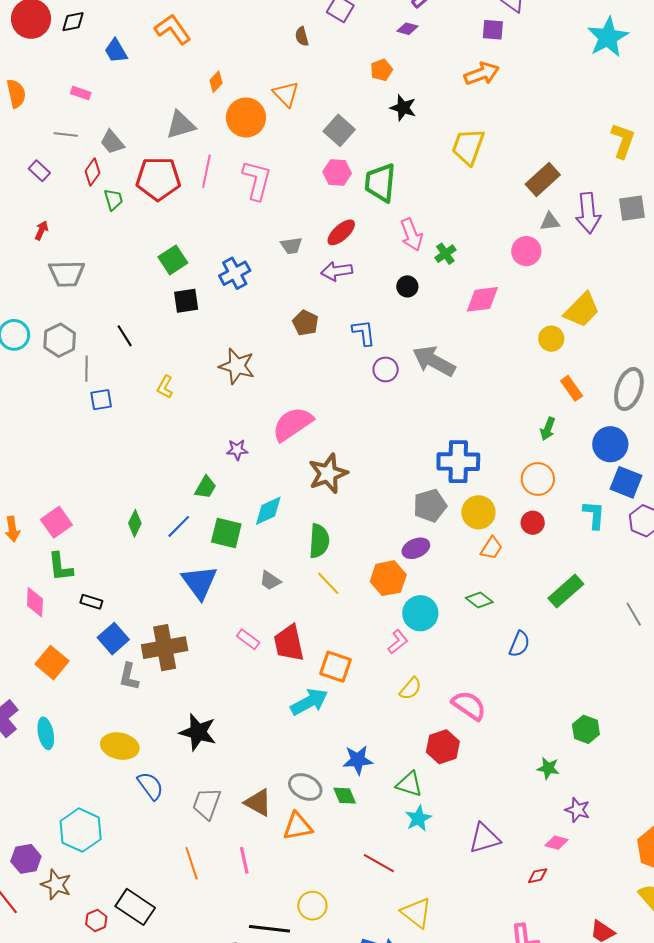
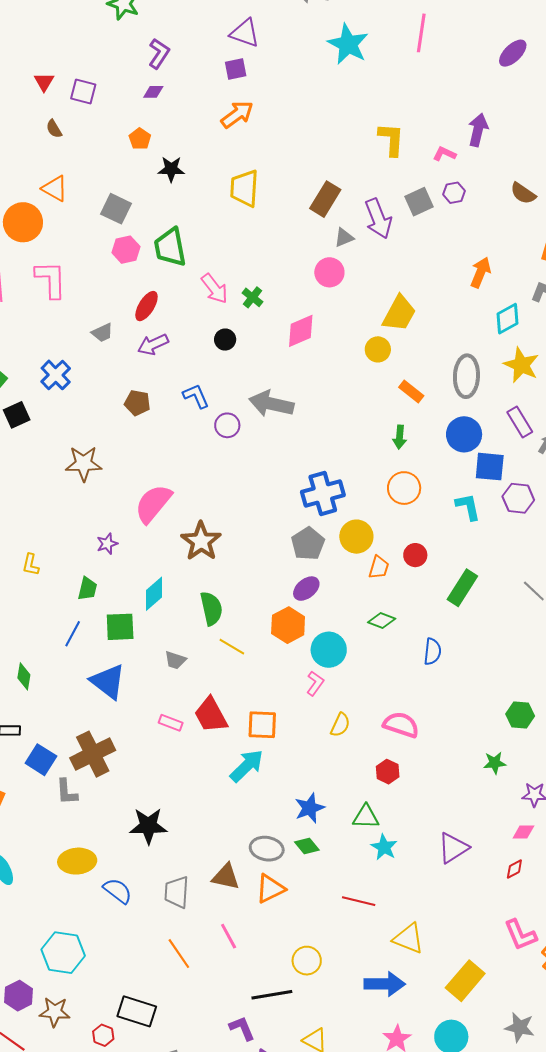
yellow L-shape: (165, 387) -> (31, 565), moved
green diamond: (135, 523) -> (24, 676), moved
red circle: (533, 523) -> (415, 555), moved
red hexagon: (443, 747) -> (388, 772), size x0.7

